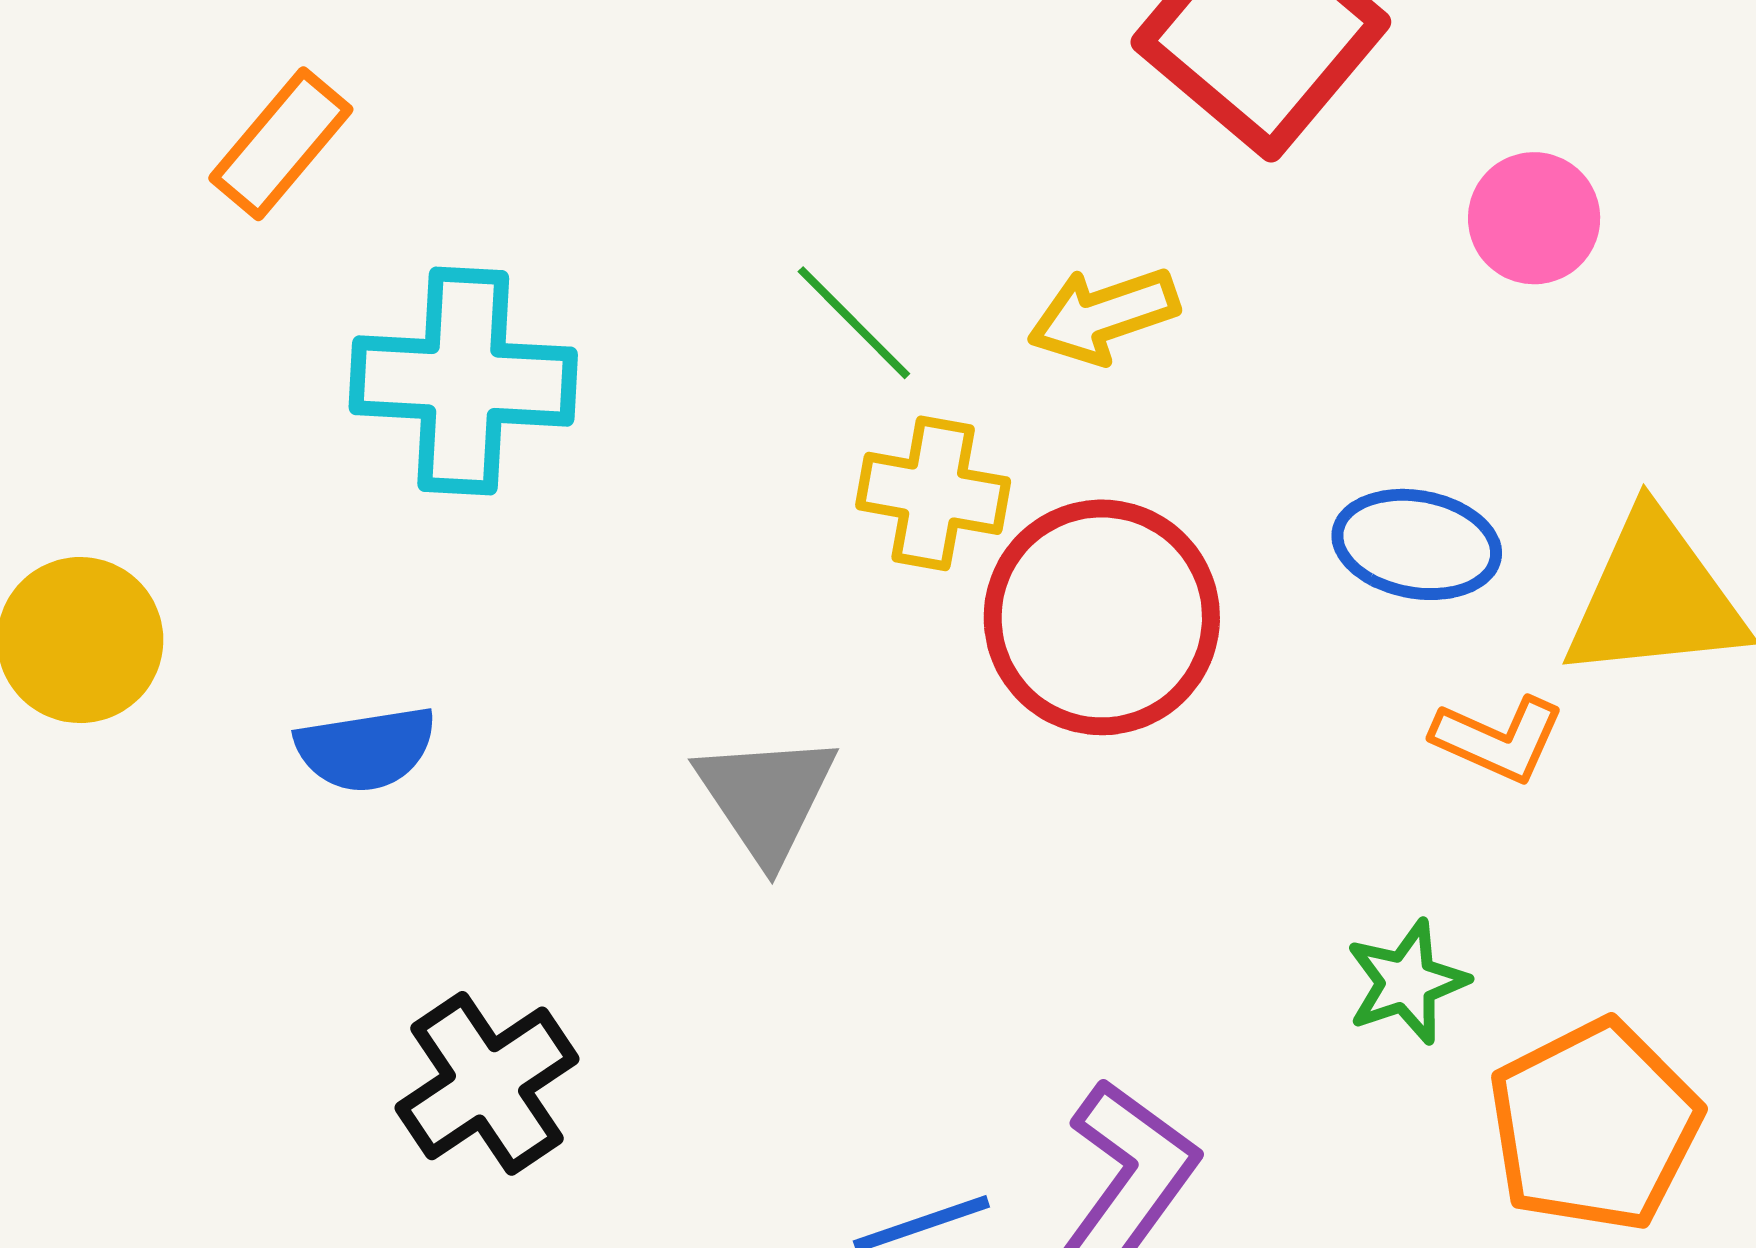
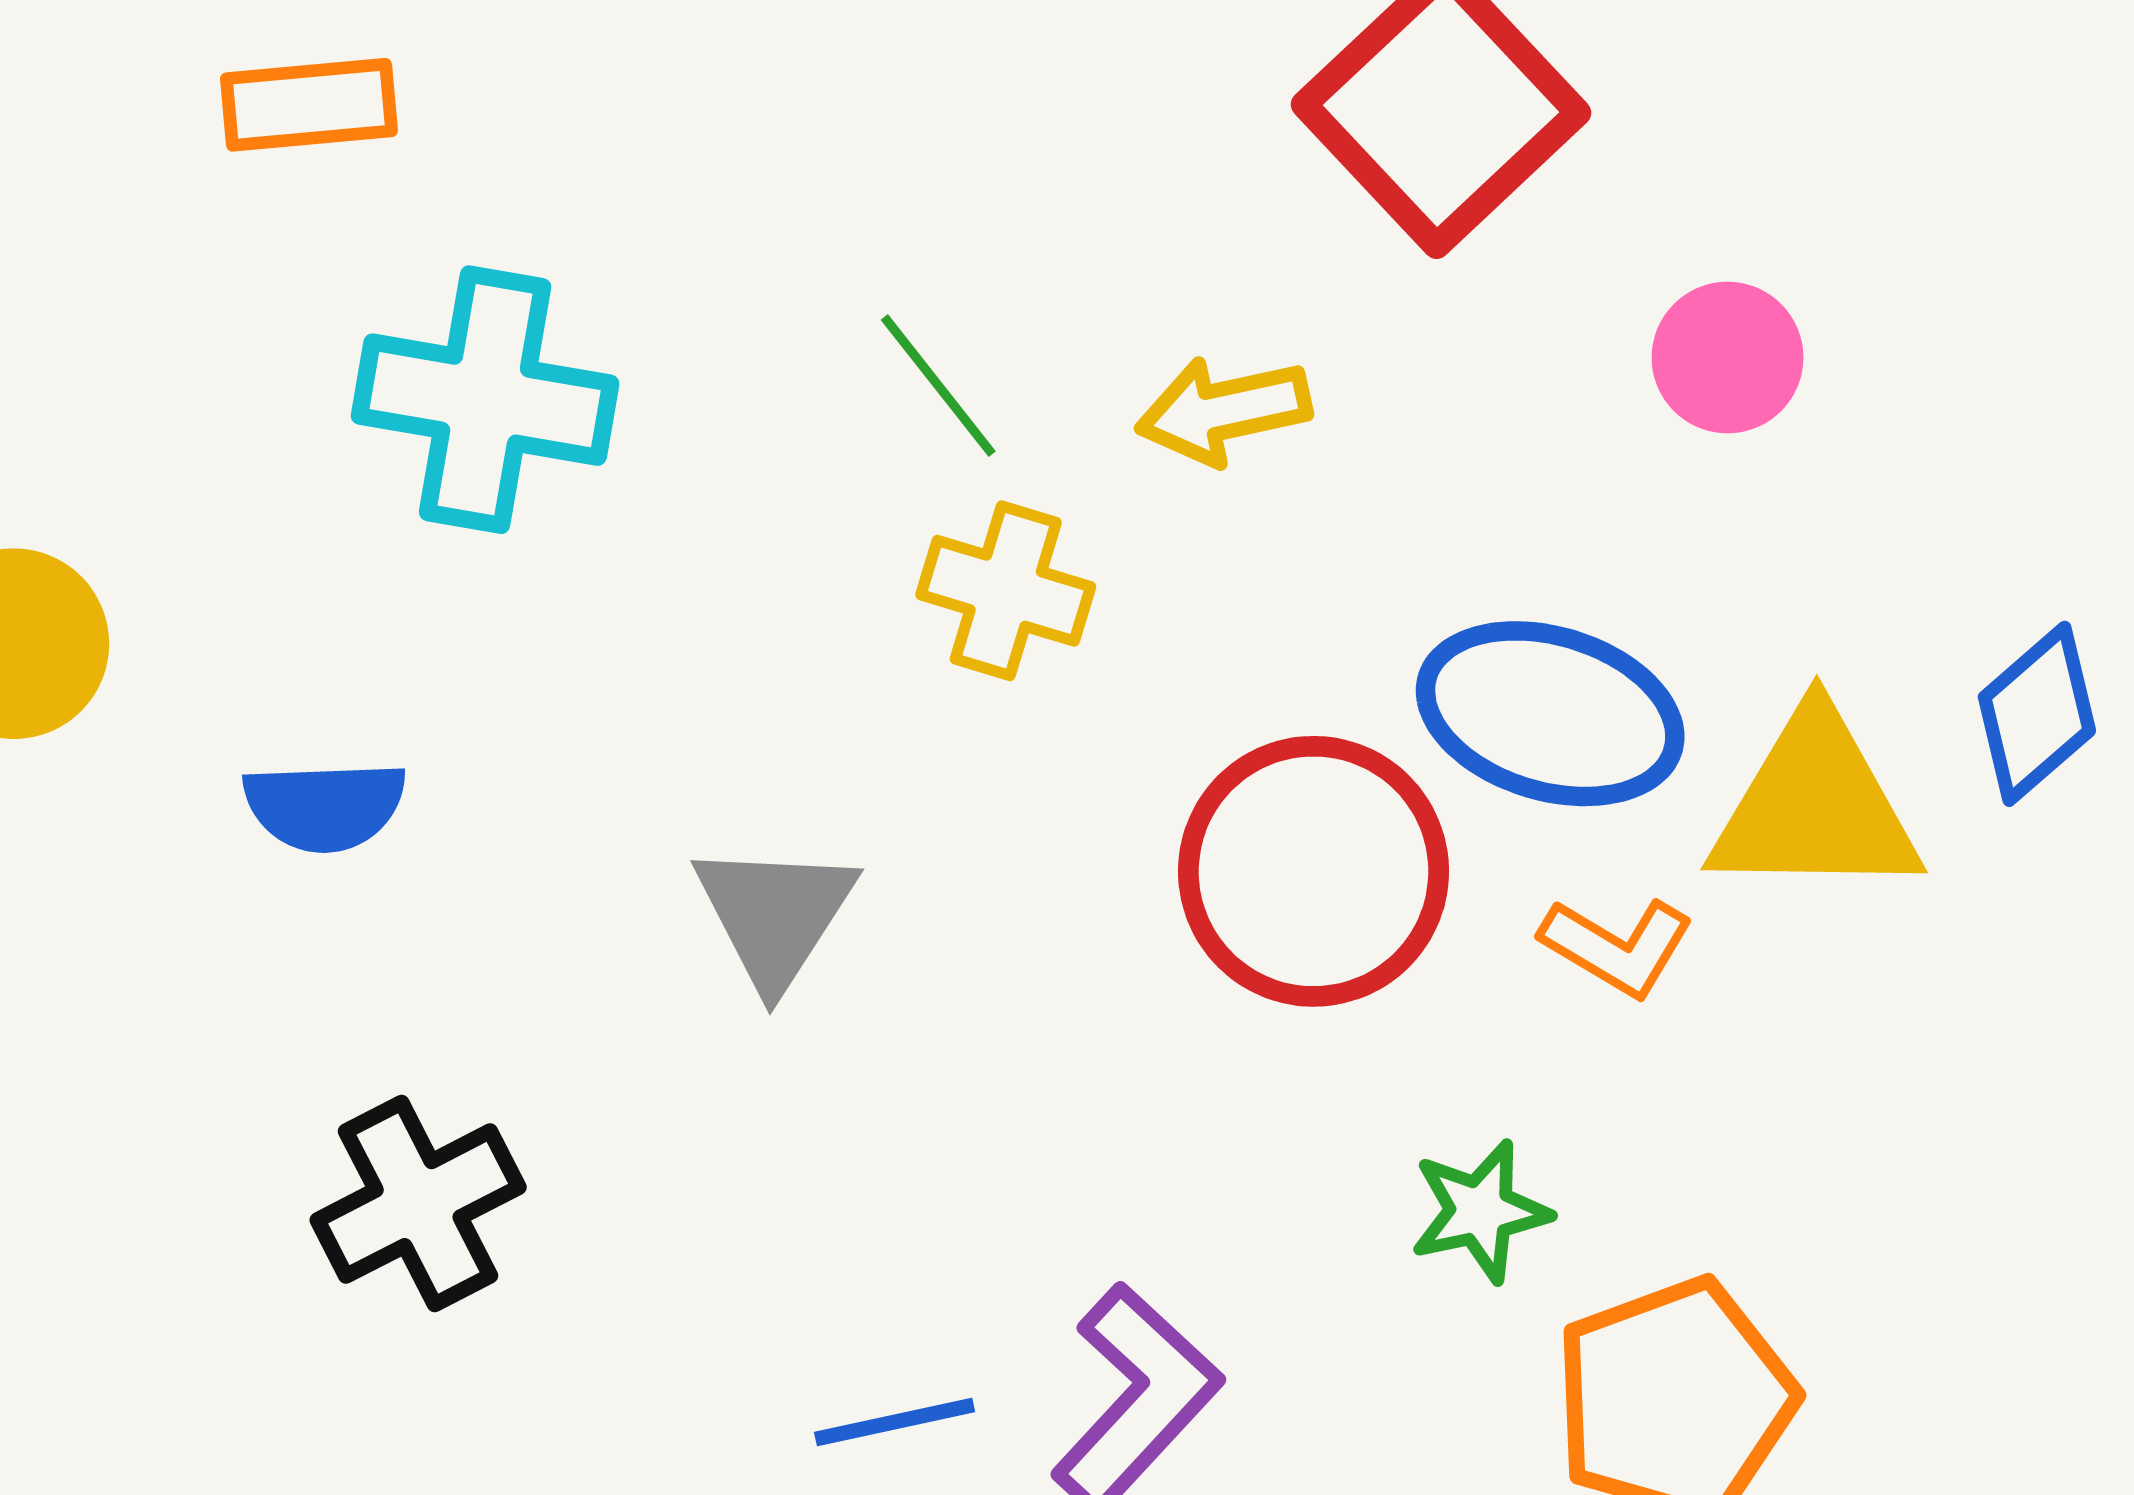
orange rectangle: (281, 144) -> (309, 105), turned 38
blue ellipse: (1417, 544) -> (1550, 714), size x1.4
red circle: (1102, 617) -> (1314, 871), moved

